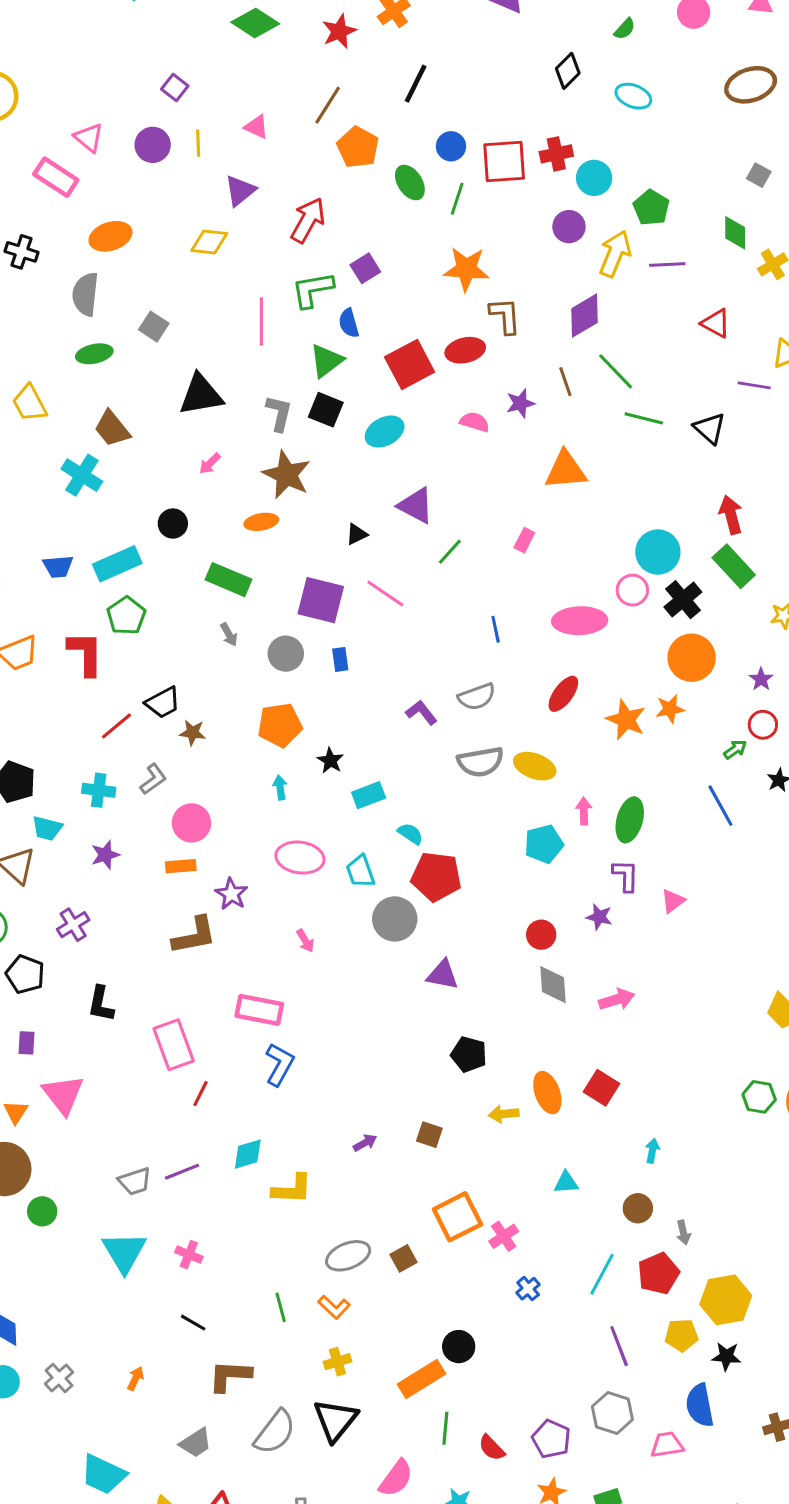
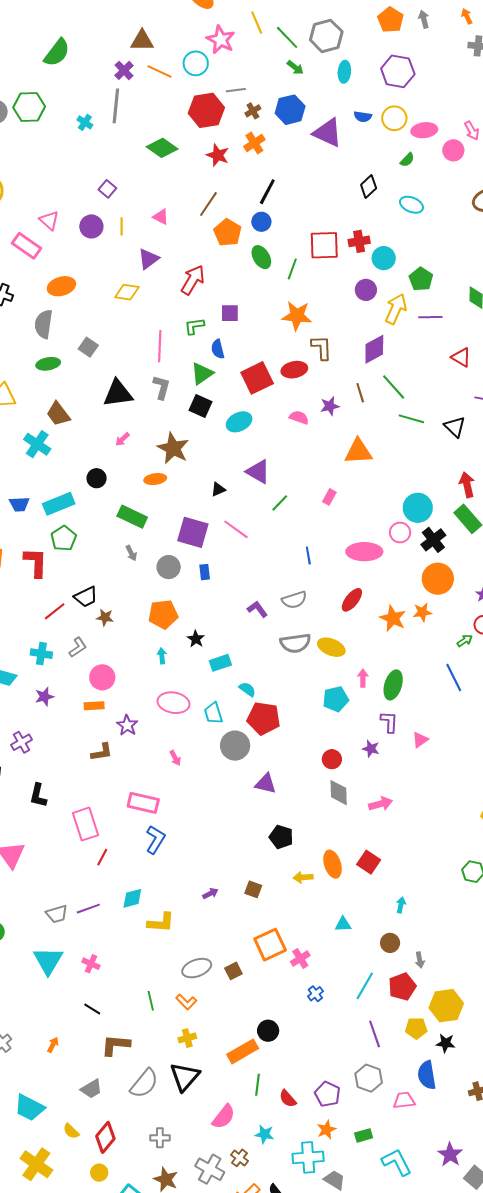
red star: (339, 31) -> (218, 155), turned -30
blue circle: (451, 146) -> (261, 222), moved
purple square: (365, 268) -> (230, 313), turned 30
green L-shape: (312, 290) -> (194, 326), size x0.7
gray L-shape: (279, 413) -> (161, 387), moved
brown L-shape: (194, 936) -> (102, 752), size x0.7

